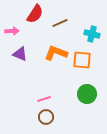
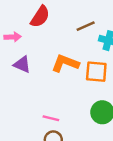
brown line: (60, 23) -> (86, 26), moved
pink line: (44, 99) -> (51, 118), turned 32

